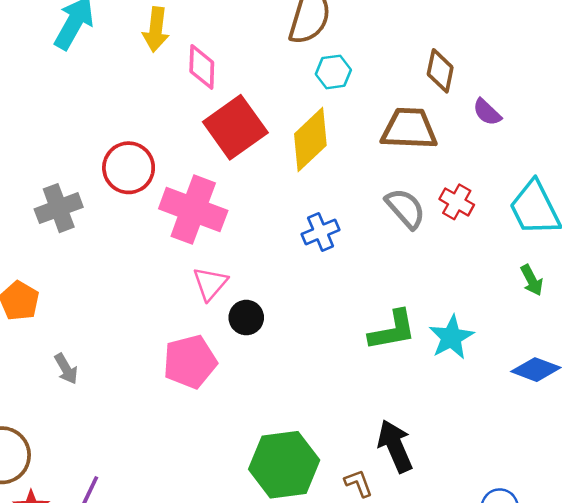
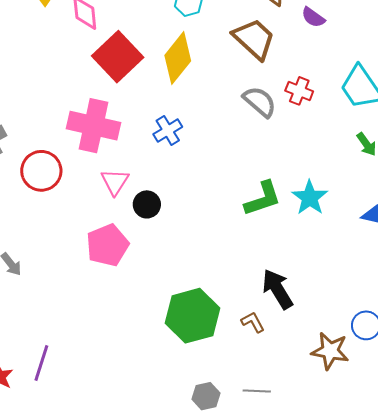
brown trapezoid: (409, 129) -> (254, 39), turned 48
red circle: (129, 168) -> (41, 171), moved
blue cross: (321, 232) -> (168, 131), moved

